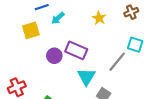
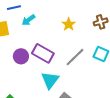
gray line: (117, 62) -> (75, 57), moved

